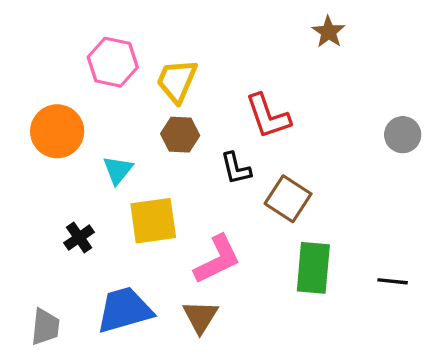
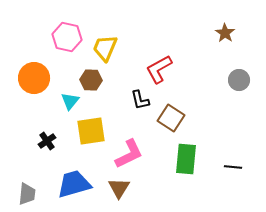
brown star: (329, 32) -> (225, 33), moved
red L-shape: (268, 116) -> (159, 69), turned 80
brown hexagon: (180, 135) -> (91, 80), moved

